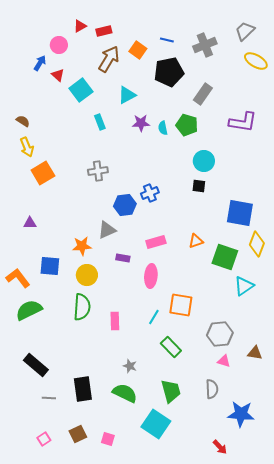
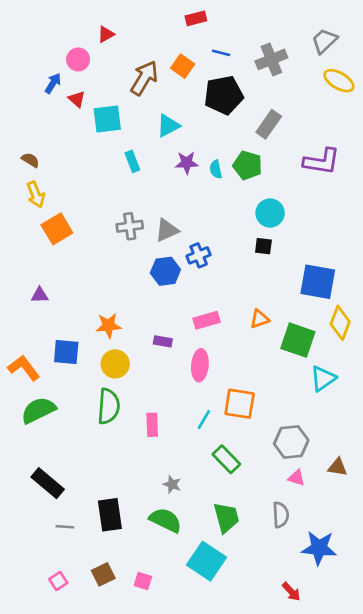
red rectangle: (104, 31) -> (196, 18), moved
cyan square: (81, 90) -> (107, 119), turned 30
gray triangle: (107, 230) -> (167, 230), moved

